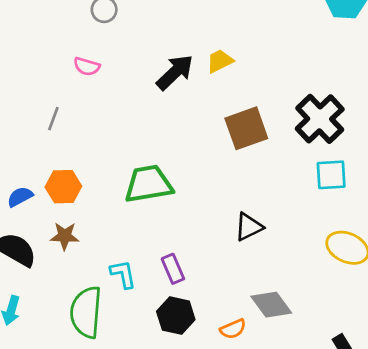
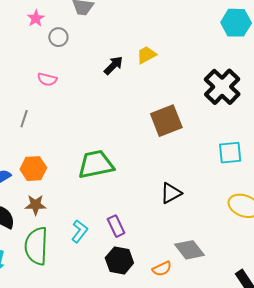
yellow trapezoid: (220, 61) -> (146, 55), moved
black arrow: (175, 72) -> (113, 65), moved, size x0.7
black cross: (320, 119) -> (222, 87), moved
cyan L-shape: (123, 274) -> (80, 231), turned 50
green semicircle: (86, 312) -> (36, 246), moved

